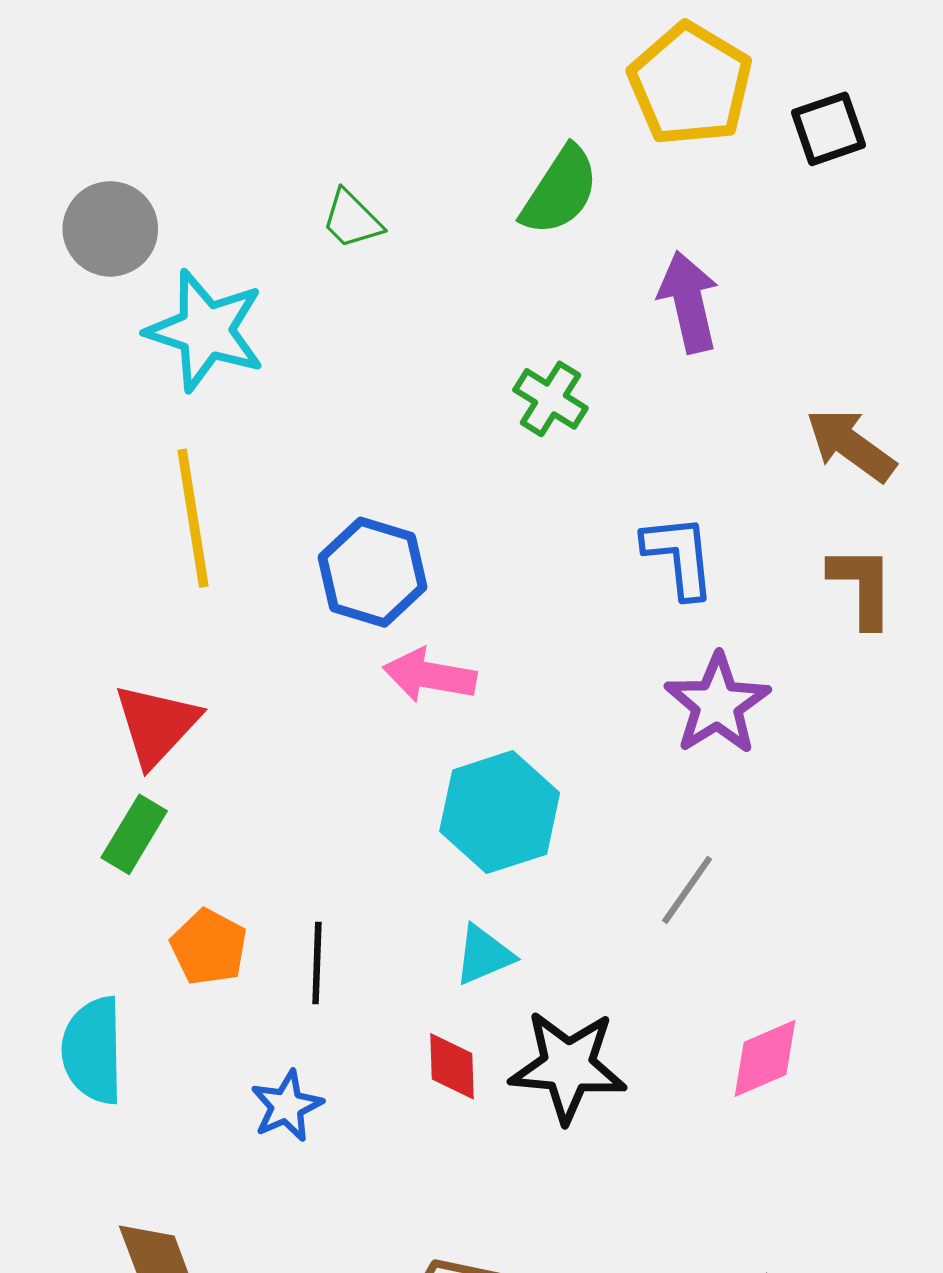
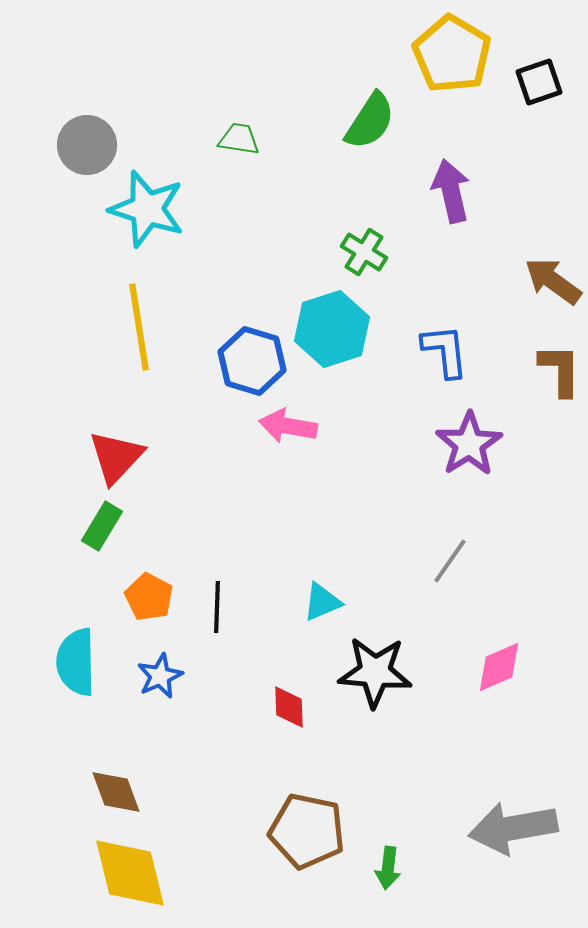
green trapezoid: (352, 219) -> (239, 139), turned 144
cyan hexagon: (500, 812) -> (332, 329), moved
red diamond: (452, 1066) -> (289, 707), moved
blue star: (287, 1106) -> (160, 676), moved

